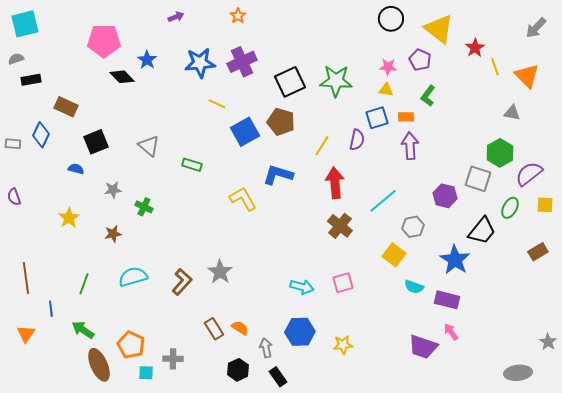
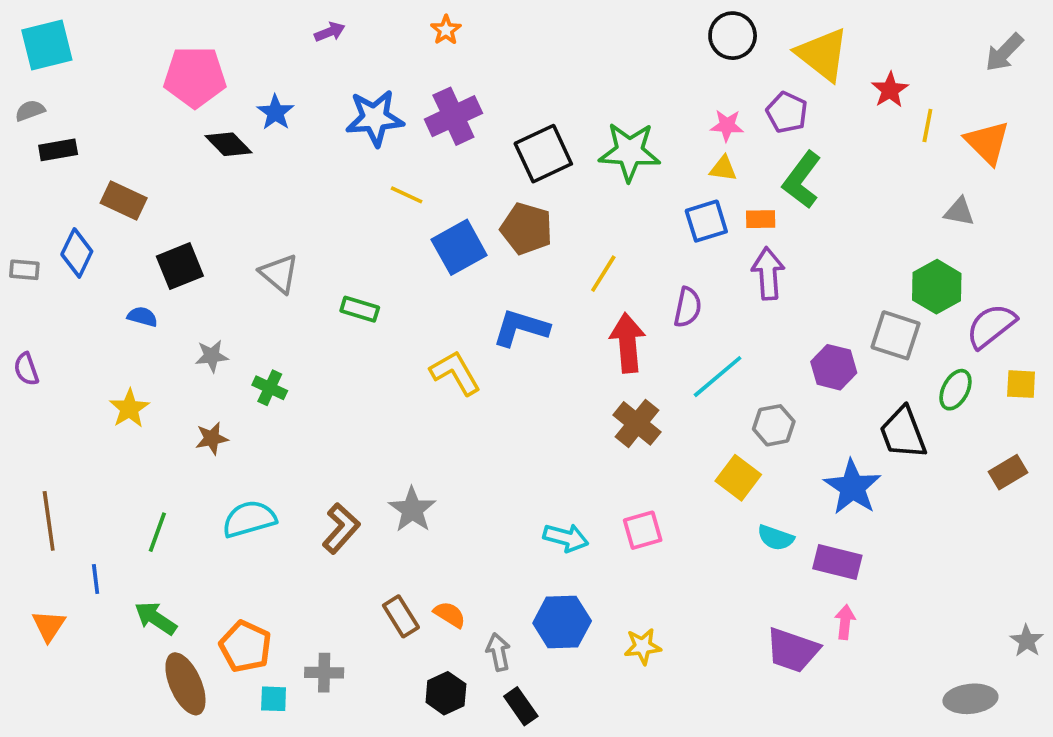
yellow line: (495, 67) -> (927, 126), turned 30
green L-shape: (428, 96) -> (802, 180), size x1.4
purple semicircle: (357, 140) -> (688, 307), moved
black trapezoid: (482, 231) -> (903, 433), turned 120
pink arrow: (451, 332) -> (845, 622), turned 42

